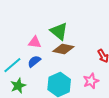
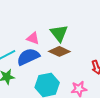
blue semicircle: (34, 61) -> (28, 57), size x1.6

